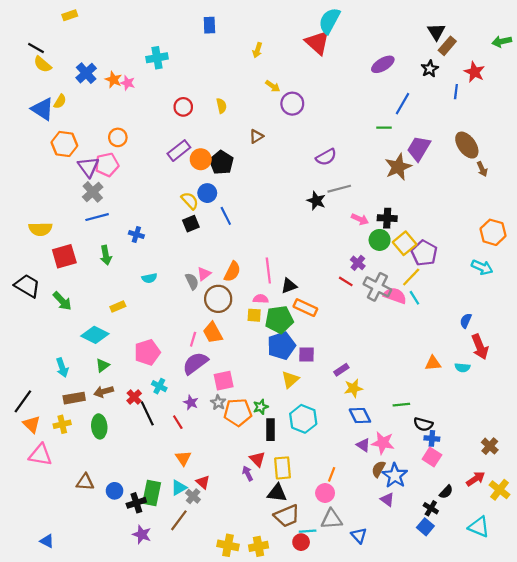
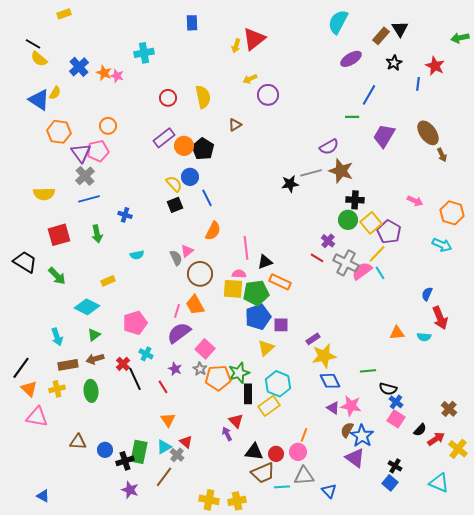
cyan semicircle: (329, 21) -> (338, 22), moved
red triangle: (317, 43) -> (254, 39), moved, turned 40
brown rectangle: (447, 46) -> (381, 36), moved
yellow arrow: (273, 86) -> (250, 79), turned 120
yellow semicircle: (221, 106) -> (203, 97), size x1.6
purple semicircle: (326, 157) -> (329, 147), moved
brown star: (398, 167) -> (341, 171), moved, turned -30
black star: (316, 201) -> (290, 184), turned -30
pink arrow: (360, 219) -> (415, 201), moved
yellow semicircle: (40, 229) -> (44, 194), moved
orange semicircle: (232, 272) -> (213, 231), moved
pink semicircle: (395, 296) -> (362, 271), turned -55
yellow square: (254, 315) -> (233, 289), size x1.5
pink square: (224, 381) -> (205, 349), turned -36
yellow star: (353, 388) -> (324, 356), size x1.4
green star: (261, 407) -> (239, 373), size x1.5
blue cross: (432, 438) -> (396, 402), turned 32
yellow rectangle: (282, 468) -> (269, 406), moved, turned 60
black semicircle: (446, 492) -> (420, 430), moved
purple triangle: (387, 500) -> (355, 458), size x1.5
red circle: (301, 542) -> (276, 454), moved

